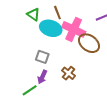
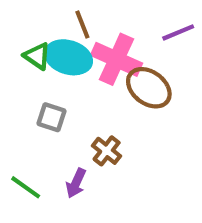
green triangle: (33, 14) -> (37, 56), moved
purple arrow: (42, 77) -> (76, 183), moved
green line: (30, 90) -> (26, 187), turned 70

